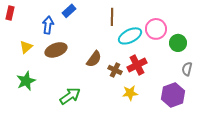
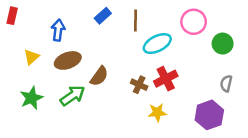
blue rectangle: (69, 11) -> (103, 16), moved
pink circle: (156, 29) -> (194, 22), moved
green circle: (178, 43) -> (223, 44), moved
brown semicircle: (94, 59) -> (99, 76), moved
green arrow: (70, 96) -> (73, 96), moved

